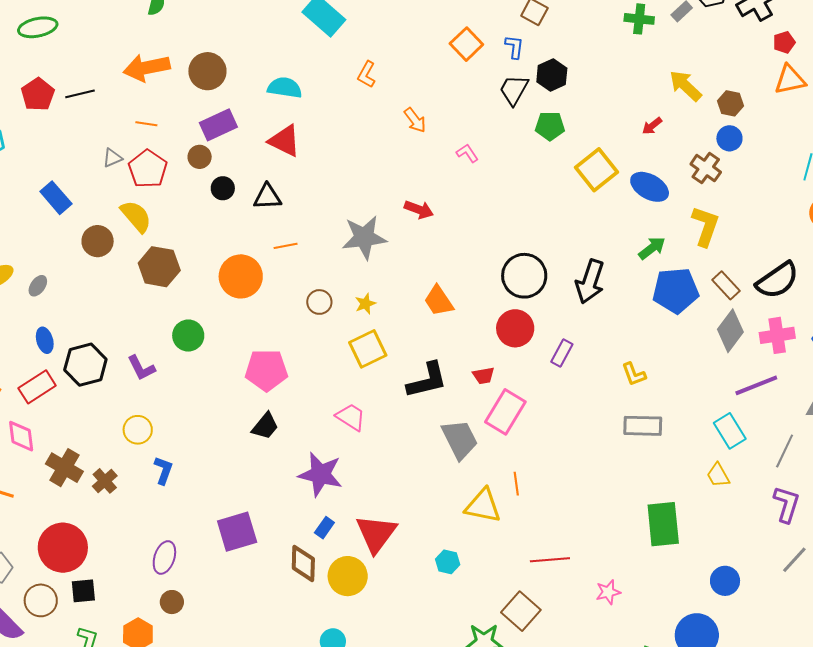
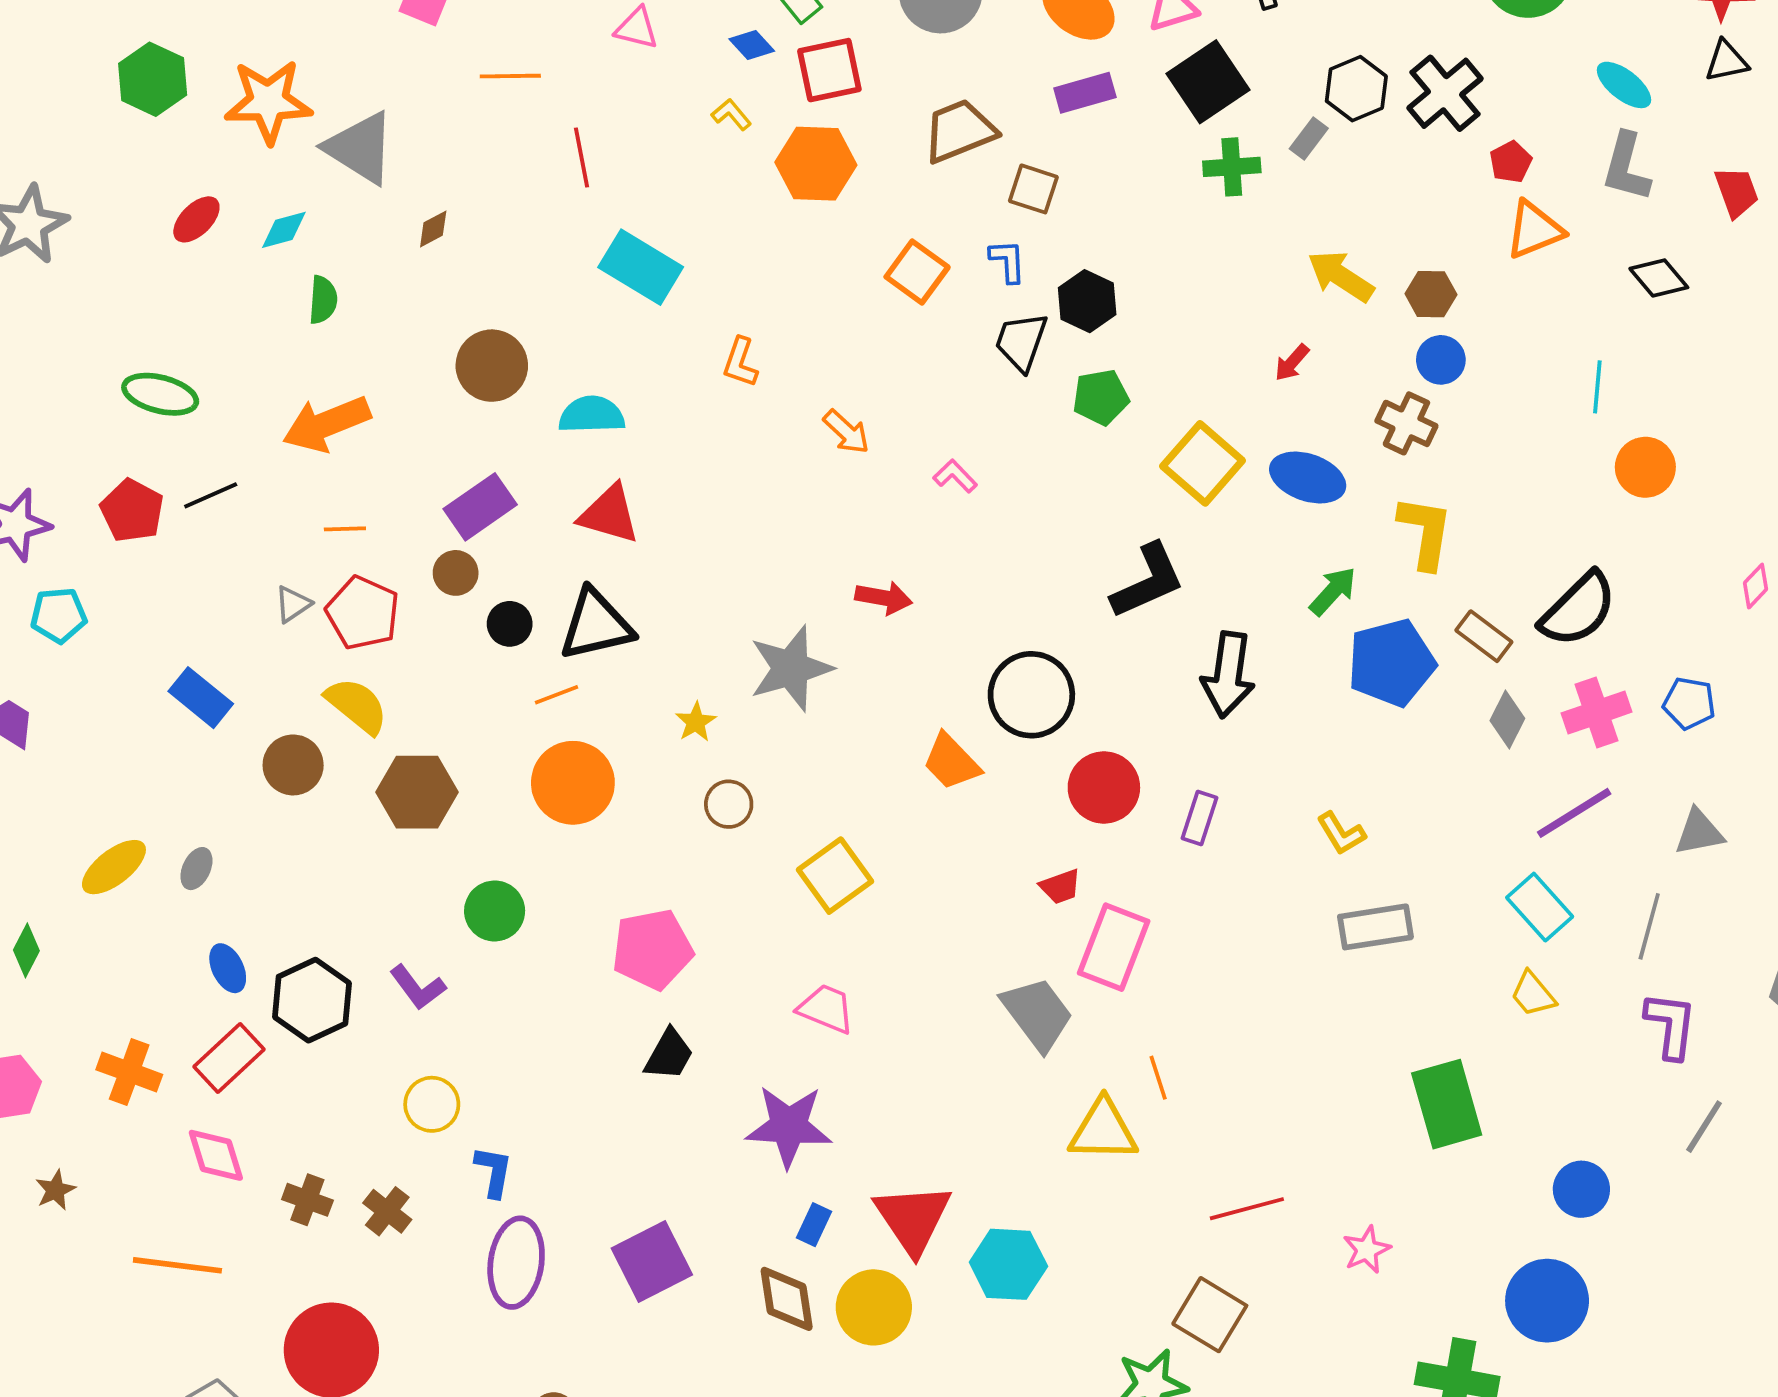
green ellipse: (38, 27) -> (160, 394), moved, turned 36
brown circle: (207, 71) -> (492, 366), moved
black triangle: (267, 197) -> (596, 625), size x1.4
orange line: (286, 246) -> (557, 695), moved
black circle: (524, 276) -> (1031, 695), moved
yellow star: (365, 304) -> (696, 722), moved
gray diamond: (730, 331) -> (1507, 719), size x0.7
black L-shape: (427, 380) -> (1148, 581), moved
brown cross: (64, 468) -> (307, 1200), size x0.7
purple ellipse: (164, 558) -> (516, 1263), moved, size x1.4
cyan hexagon: (448, 562) -> (1008, 1264), moved, size x1.6

